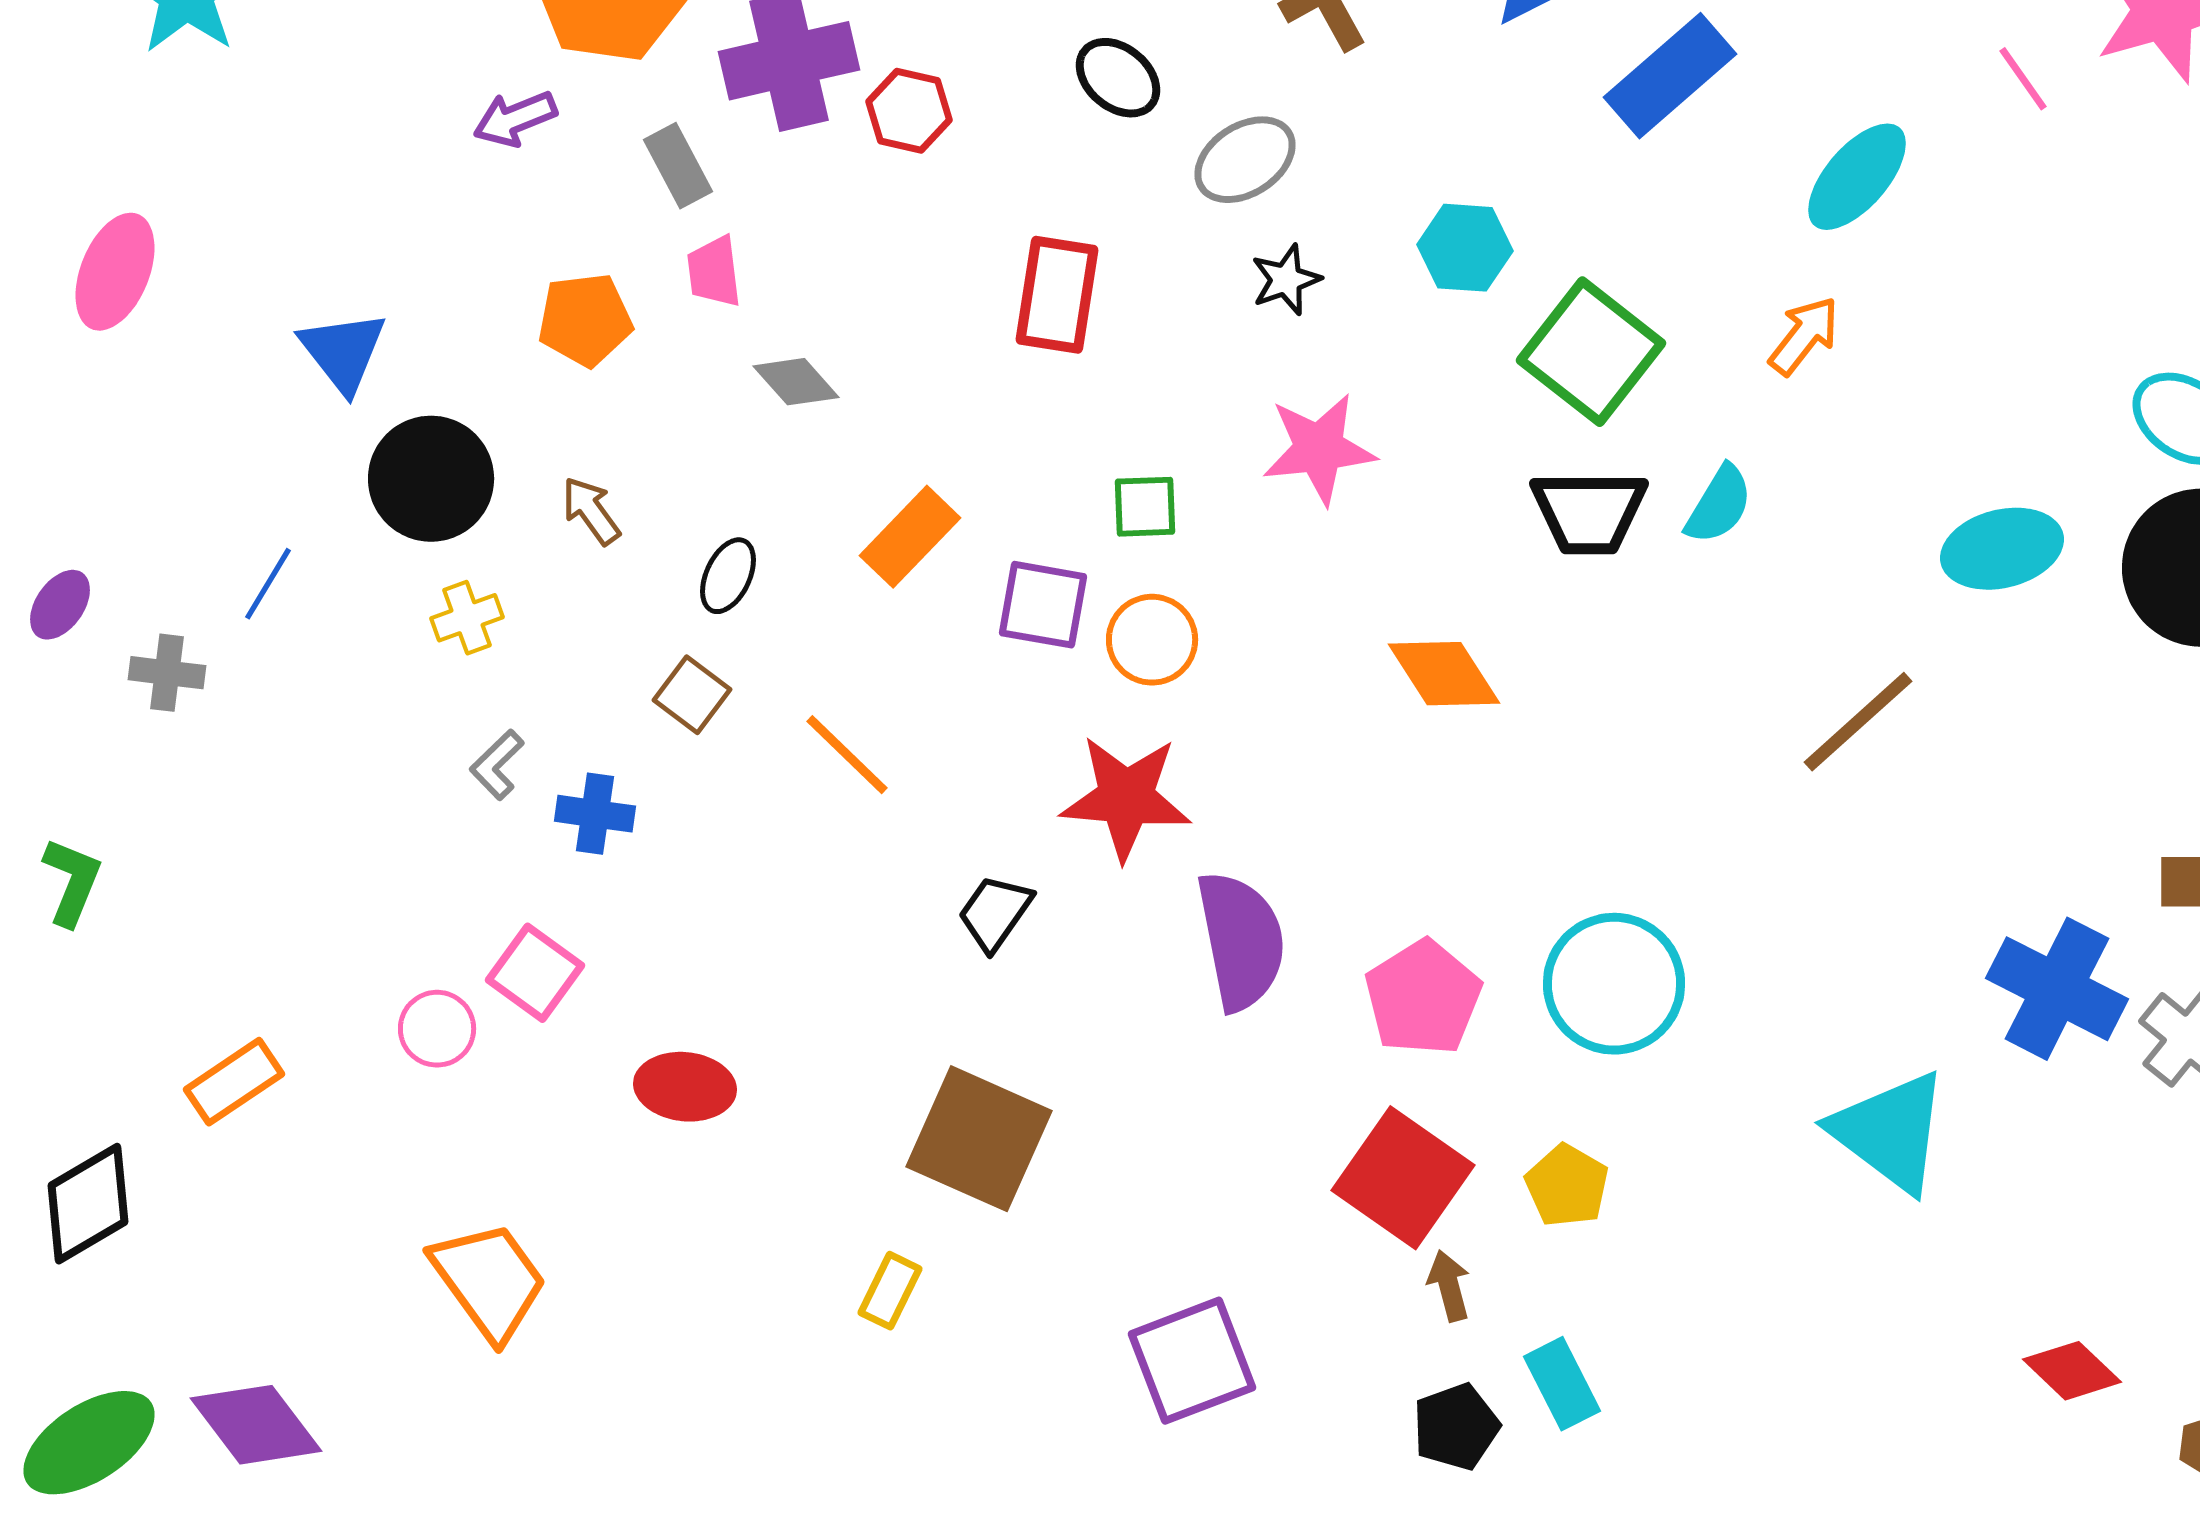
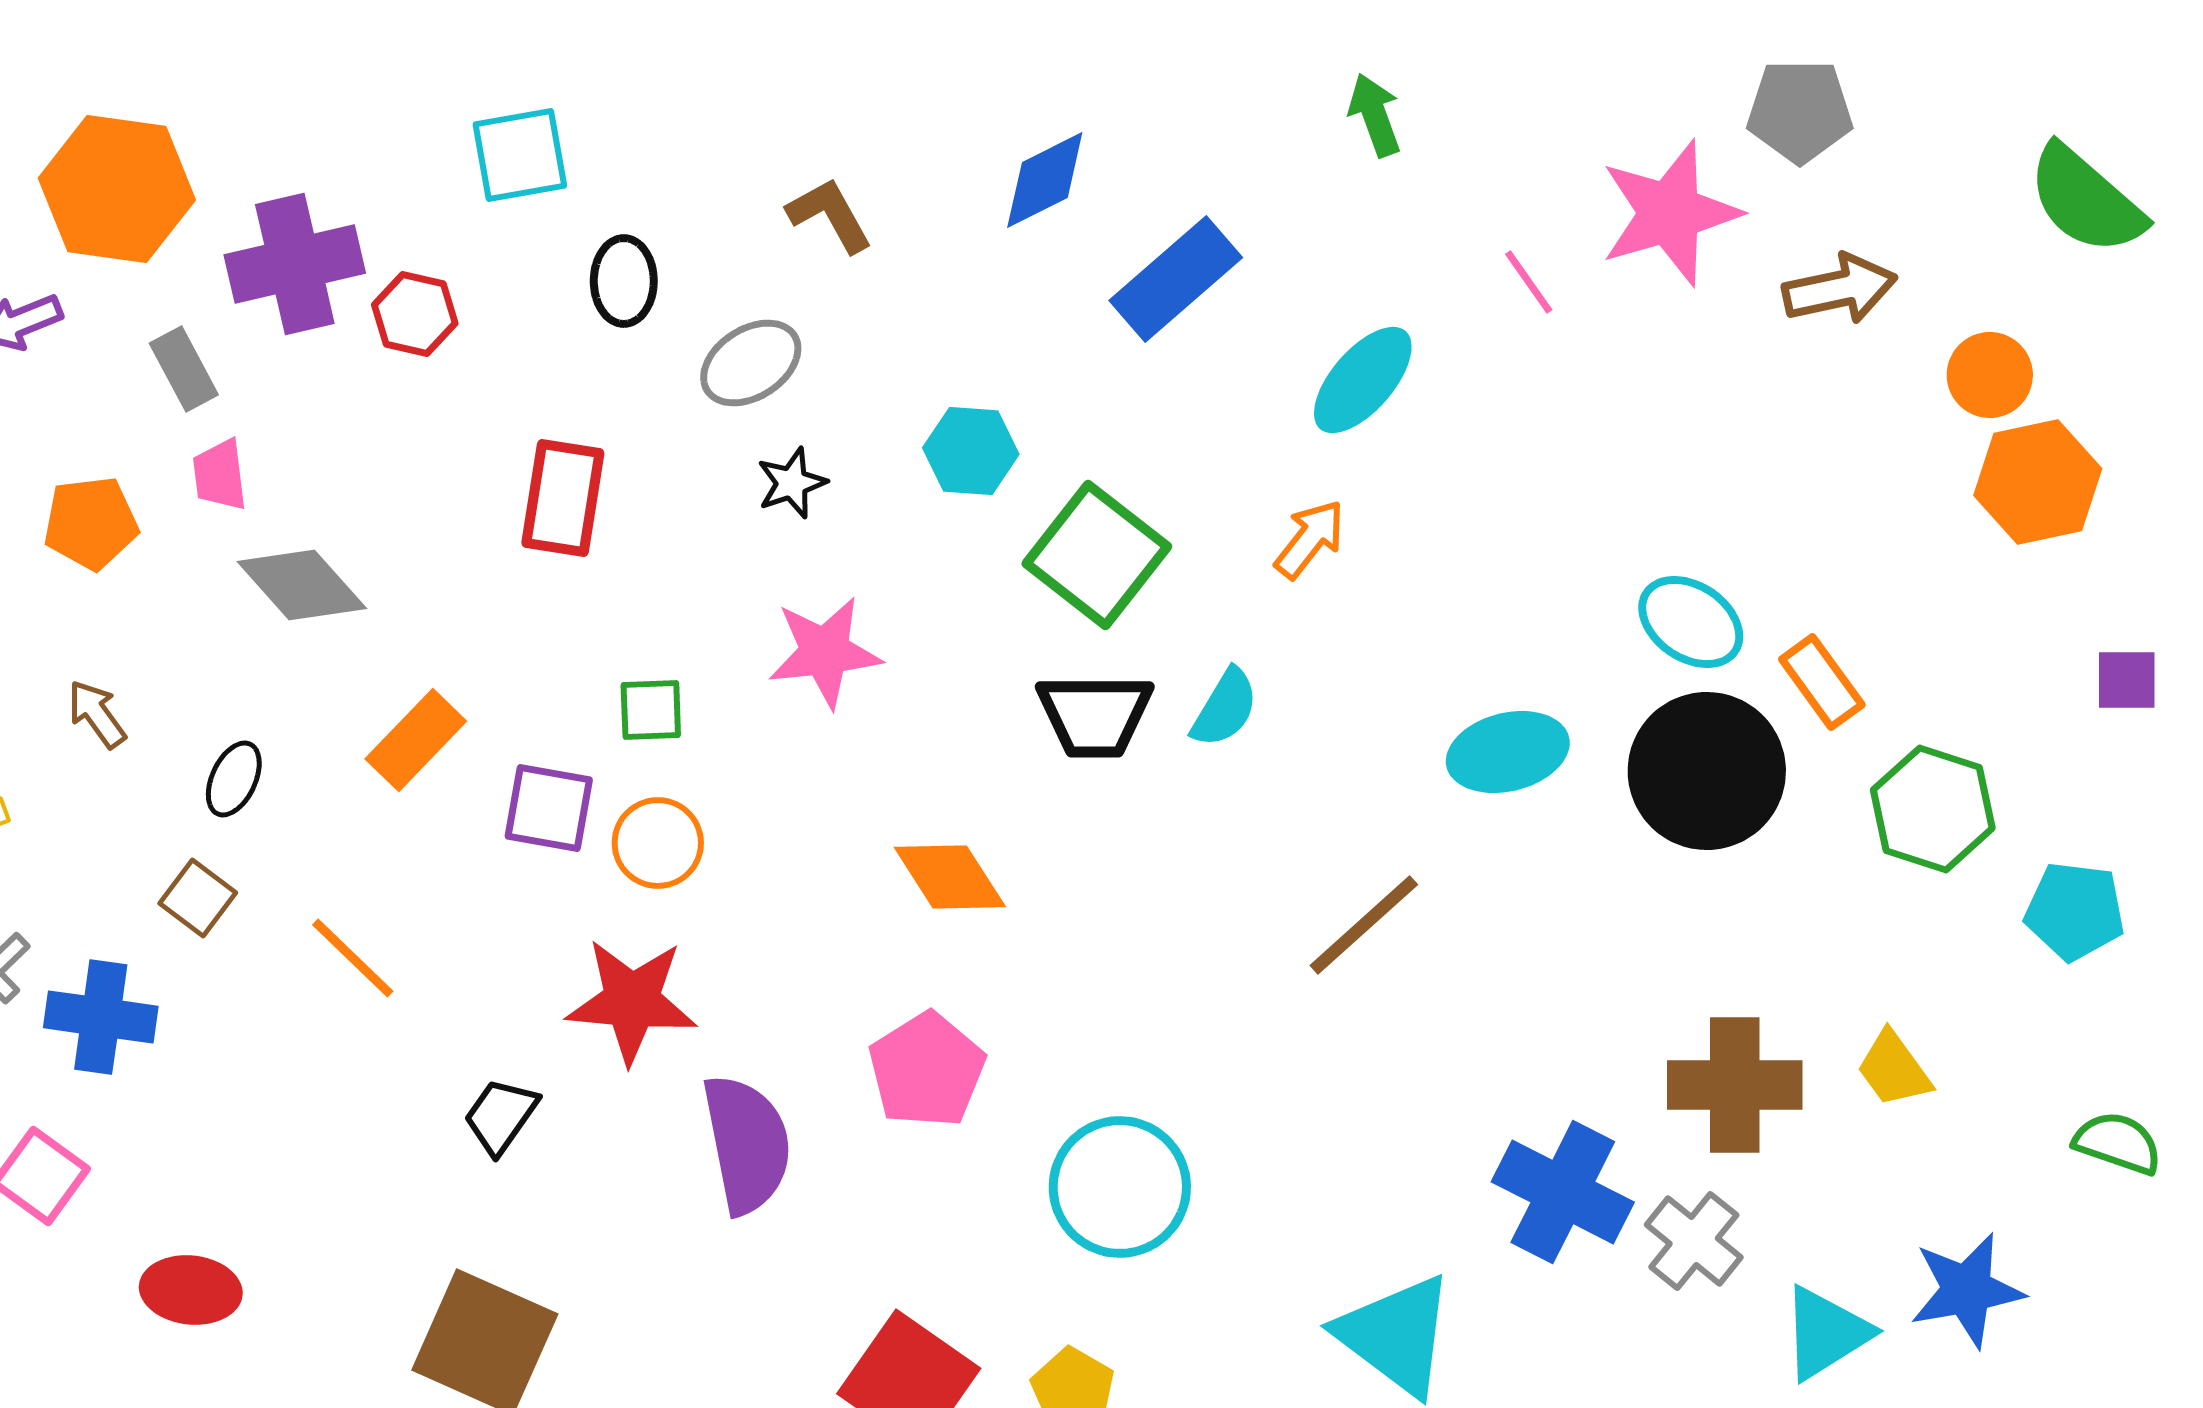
black ellipse: (1118, 78) -> (624, 281), turned 50
gray diamond: (796, 382) -> (302, 585), size x1.5
blue cross: (595, 814) -> (101, 1017), size x1.4
pink pentagon: (1423, 998) -> (927, 1070), moved

